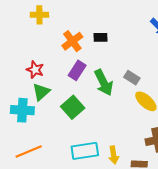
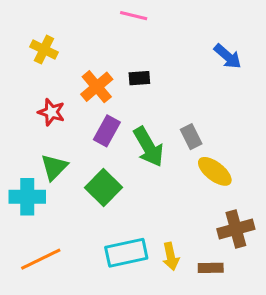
yellow cross: (39, 15) -> (44, 50), turned 30
red star: (35, 70) -> (51, 112), moved
gray rectangle: (132, 78) -> (191, 137), turned 35

